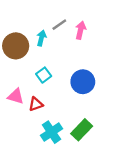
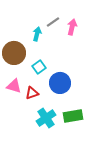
brown circle: (16, 46) -> (14, 53), moved
blue circle: (83, 82) -> (60, 83), moved
green rectangle: (82, 130) -> (73, 116), turned 36

